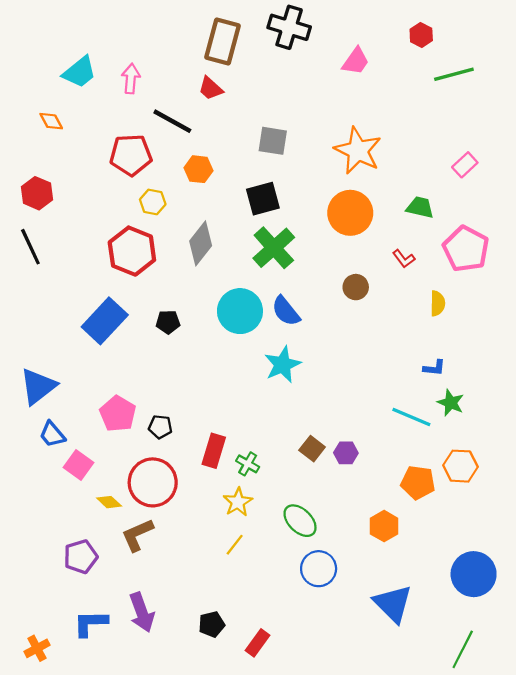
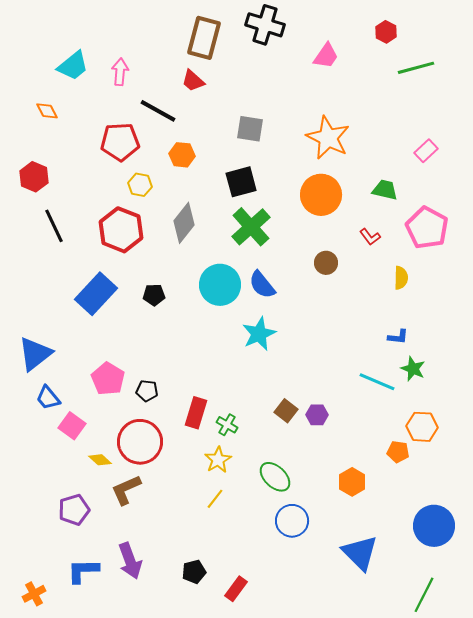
black line: (30, 247) -> (54, 226), moved
orange pentagon: (418, 482) -> (398, 452), moved, size x0.7

